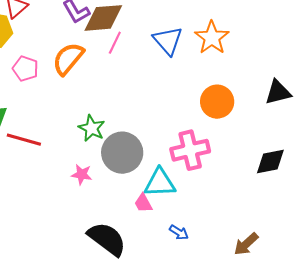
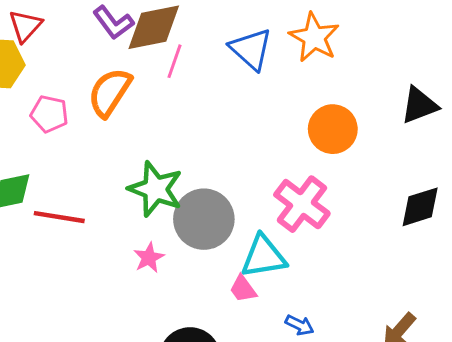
green star: (92, 128) -> (156, 189), size x1.4
pink cross: (190, 150) -> (302, 204), turned -33
pink star: (82, 174) -> (149, 258), turned -30

